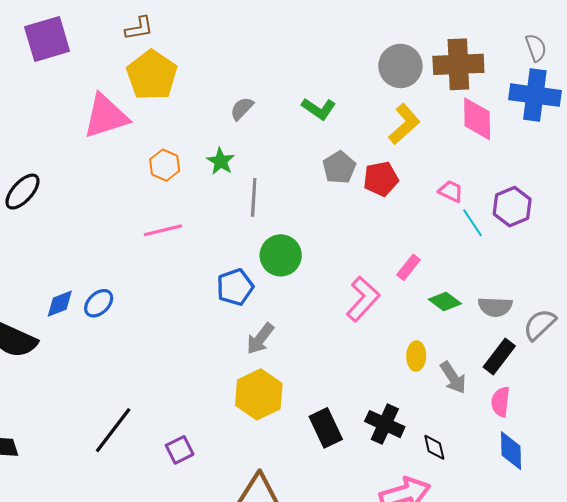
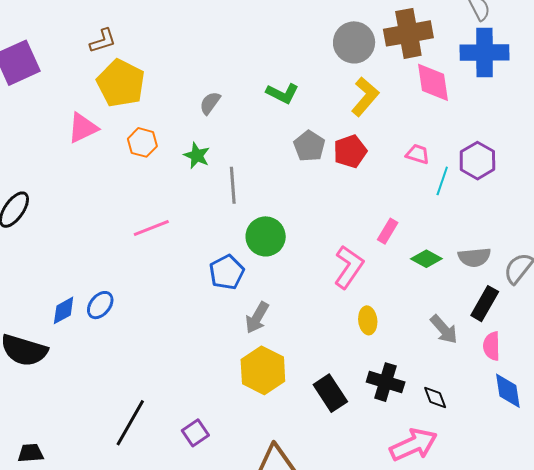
pink triangle: (106, 116) -> (83, 128), size x0.7
orange hexagon: (165, 165) -> (142, 142), moved
cyan line: (473, 223) -> (442, 181), turned 60
yellow ellipse: (416, 356) -> (368, 320), moved

